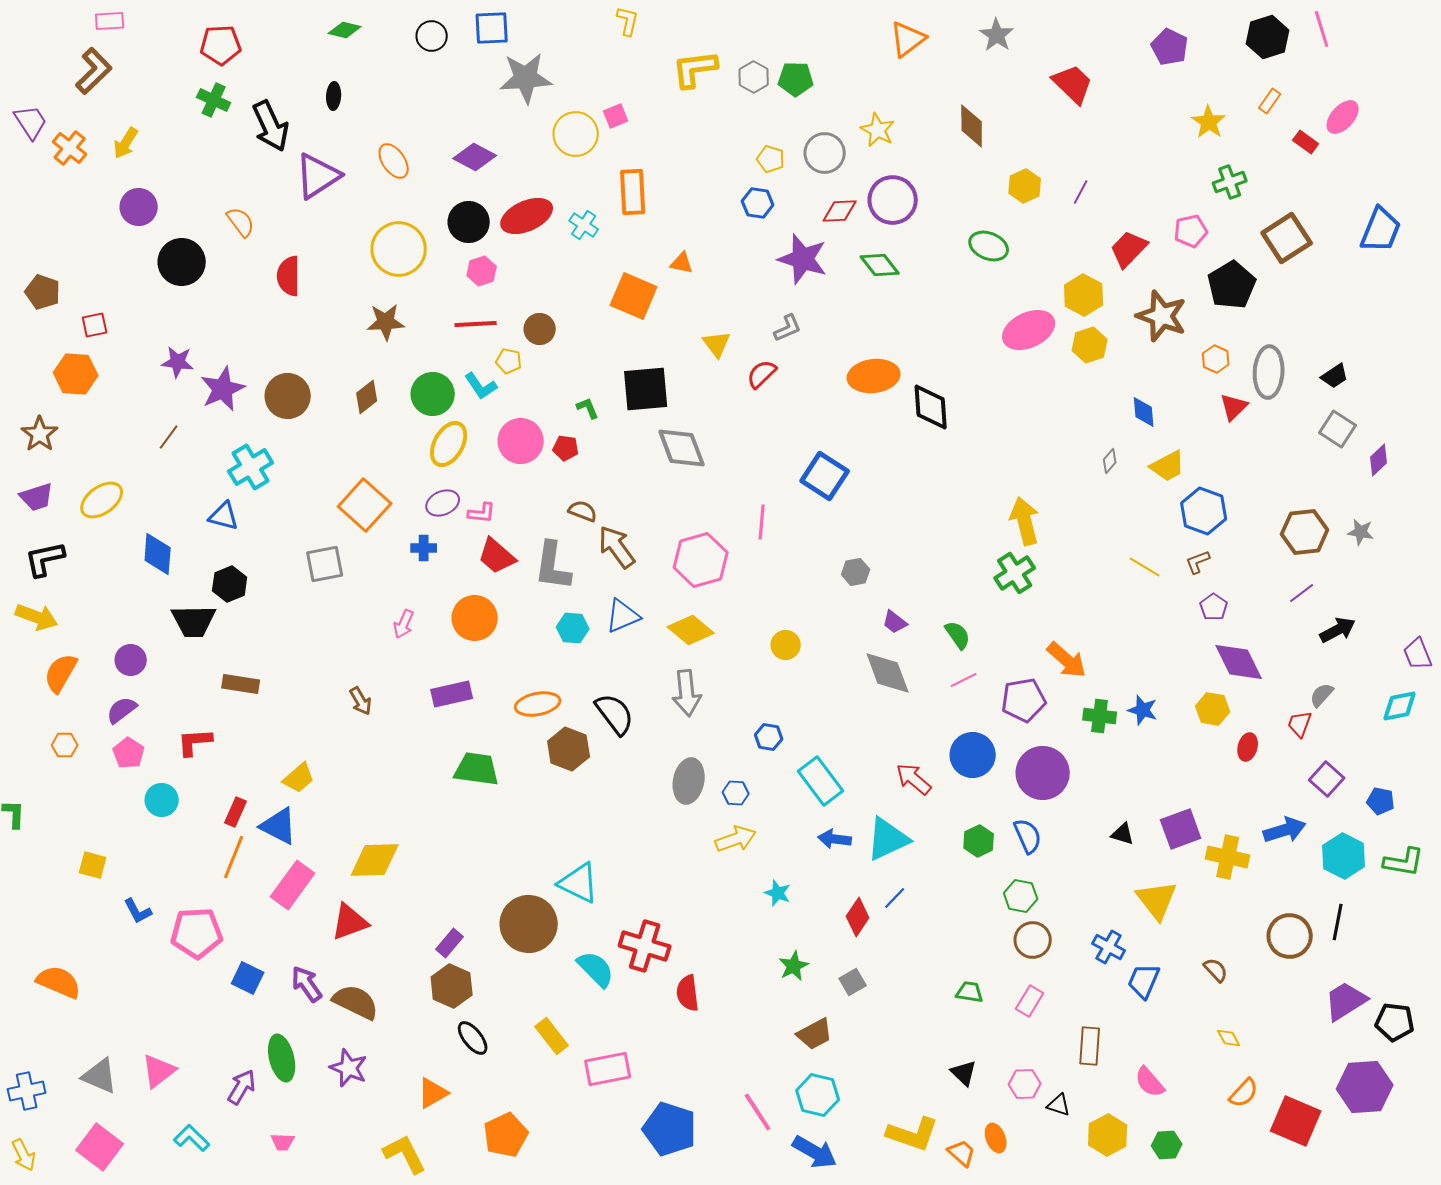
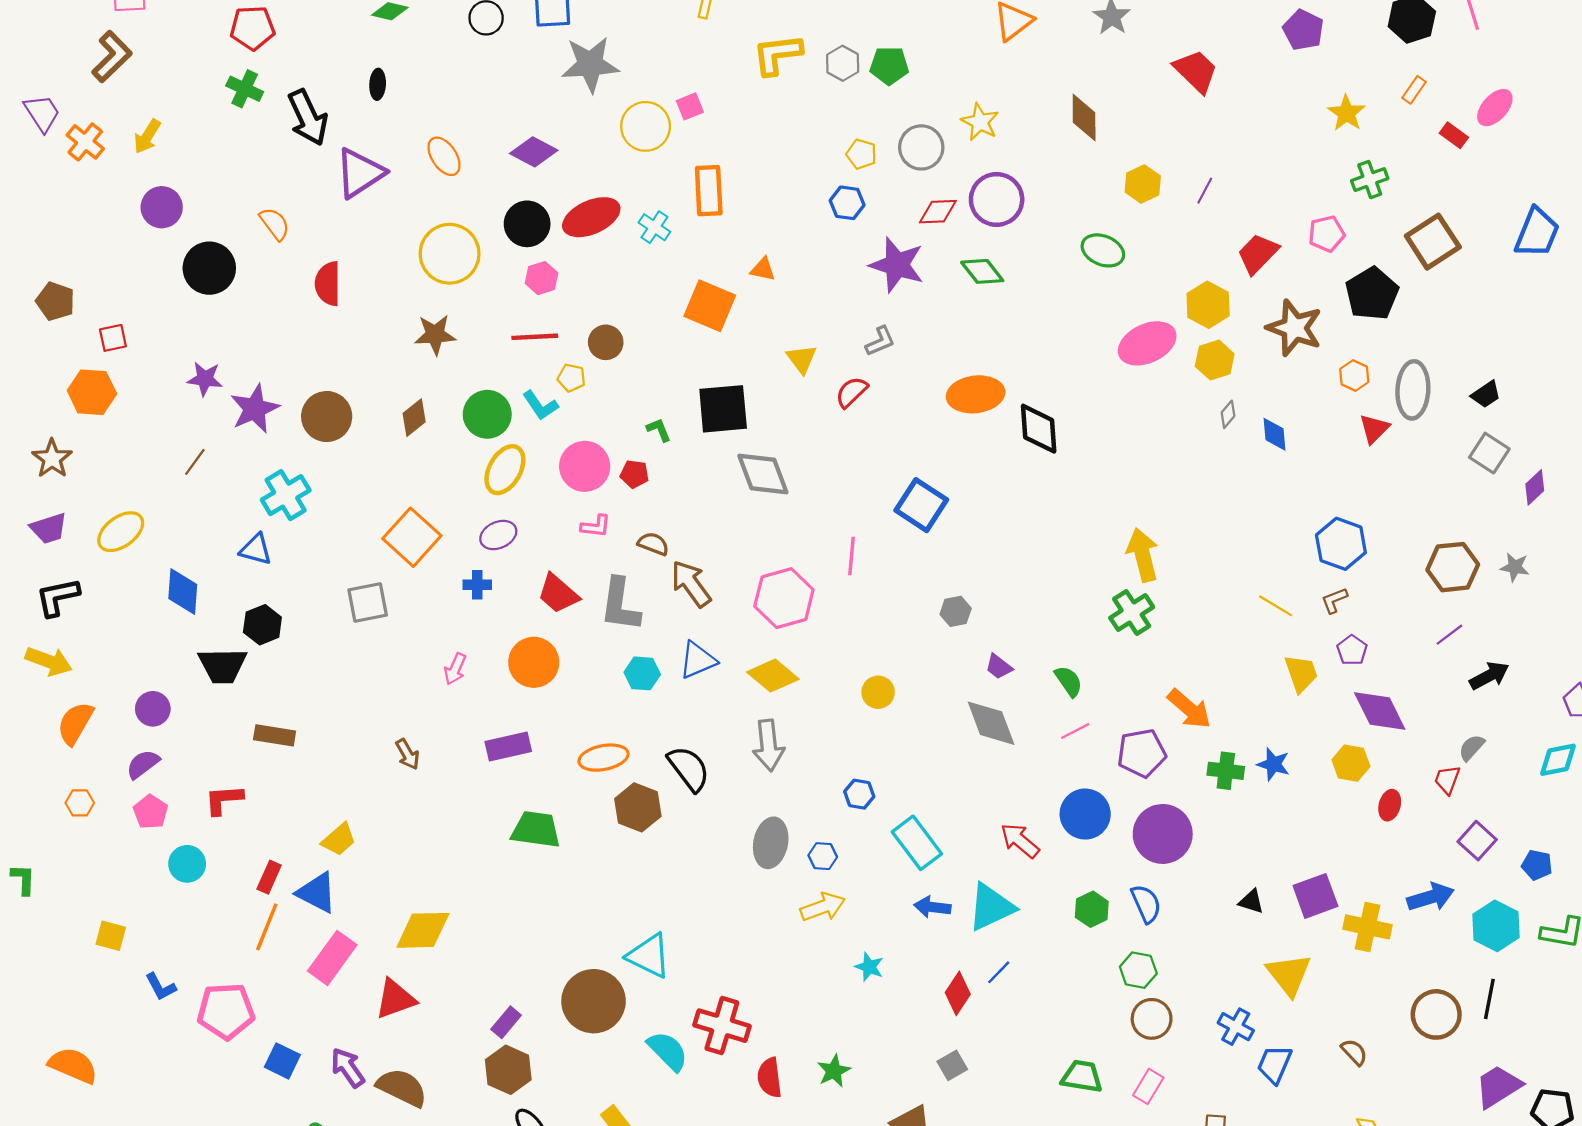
gray diamond: (1110, 461) -> (1228, 414), moved
yellow trapezoid: (1168, 466) -> (1301, 673), moved, turned -81
pink L-shape: (482, 513) -> (596, 526), moved
green star: (794, 966) -> (834, 1071), moved
green trapezoid: (970, 992) -> (1082, 1076), size x1.4

